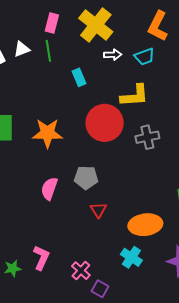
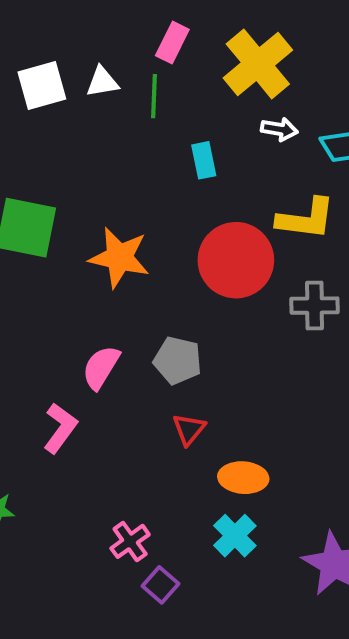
orange ellipse: (145, 225) -> (243, 478), moved, size x0.7
pink L-shape: (41, 258) -> (60, 428), moved

